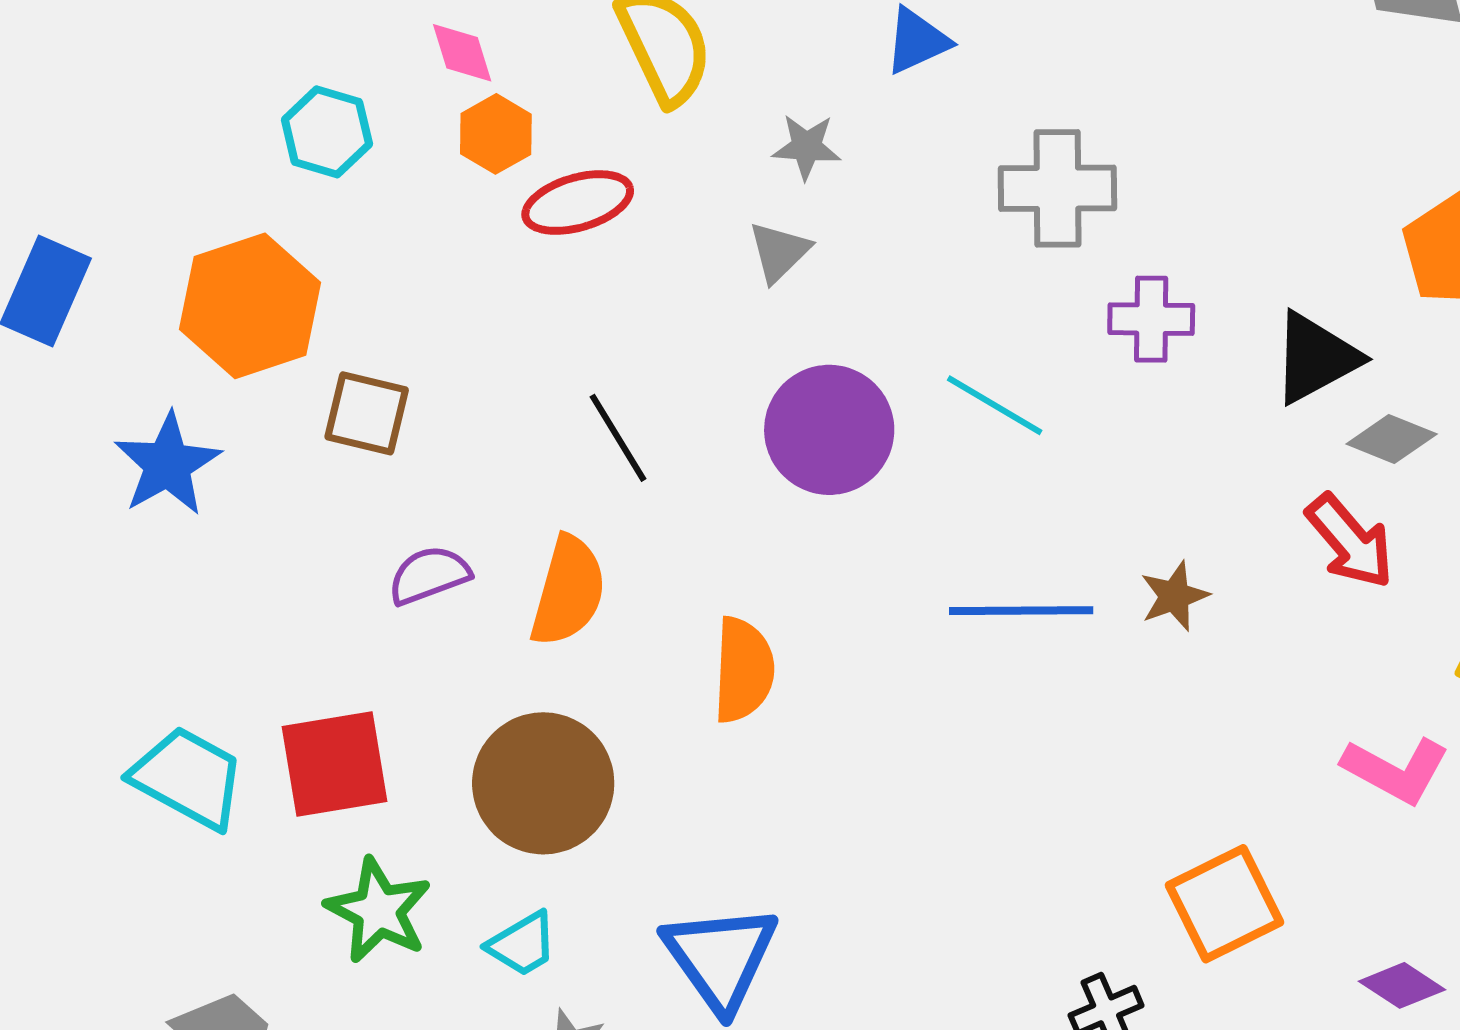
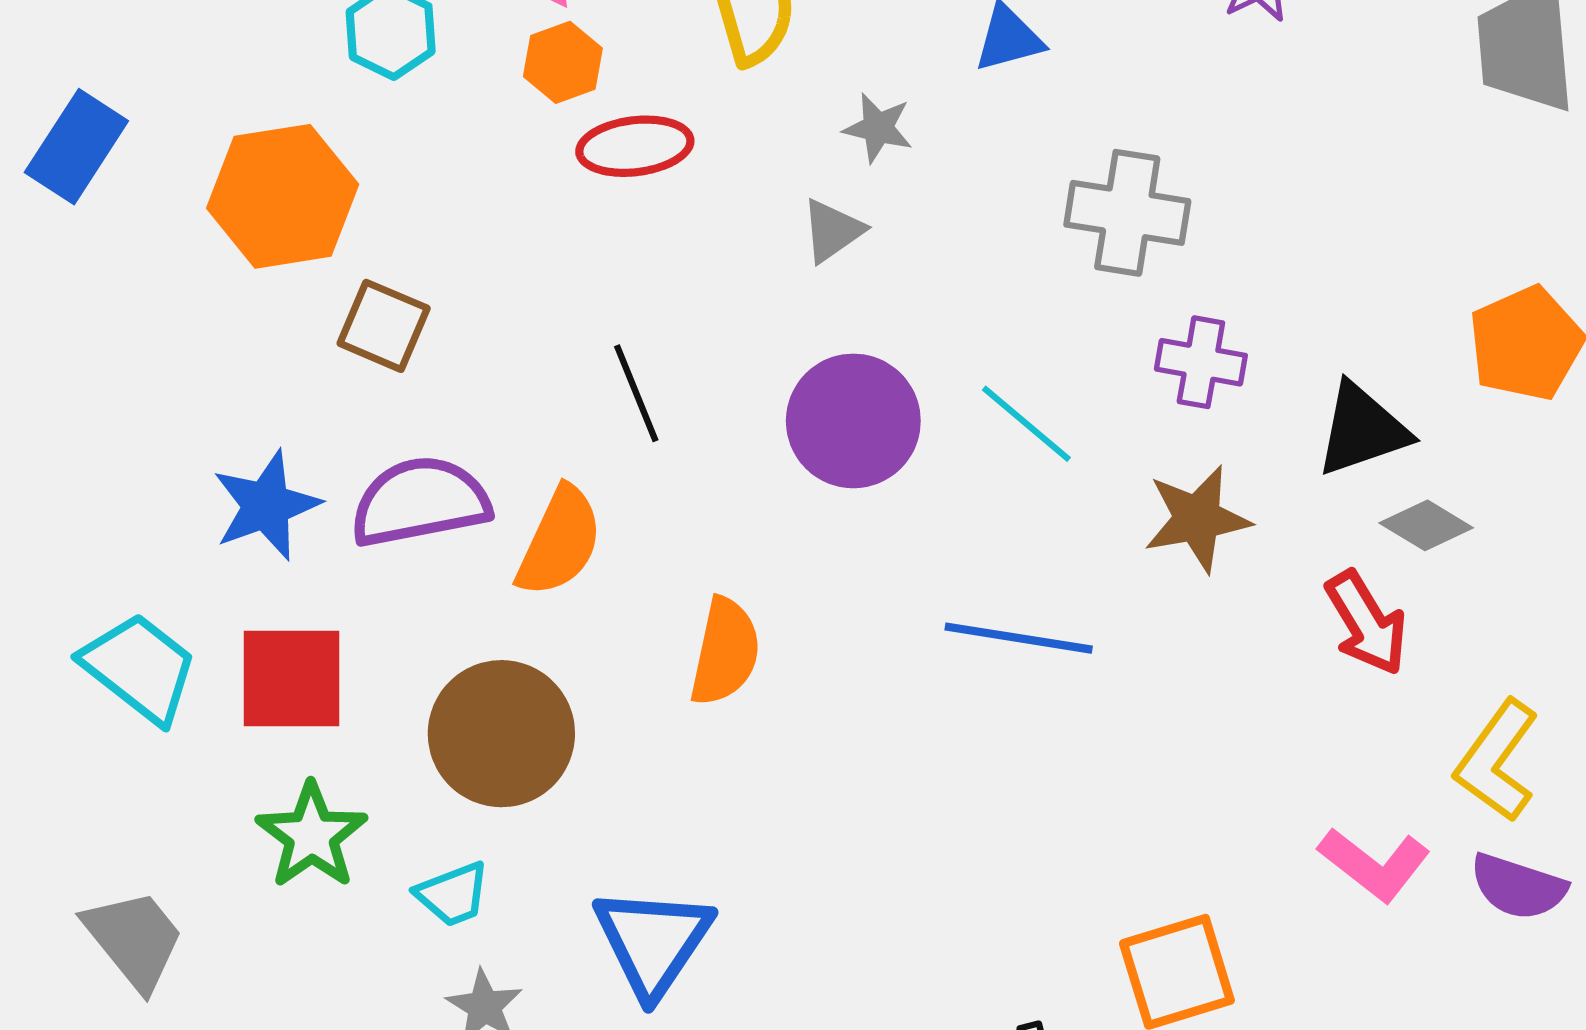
blue star: (168, 464) -> (266, 505), moved
purple semicircle: (429, 575) -> (420, 502), size x1.6
brown star: (1174, 596) -> (1197, 519), moved, size x1.5

